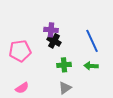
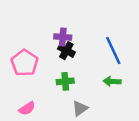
pink pentagon: (20, 51) -> (25, 63), turned -30
green cross: (64, 65) -> (65, 81), moved

